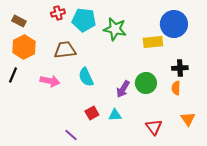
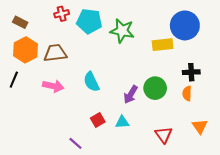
brown trapezoid: (65, 50) -> (55, 53), moved

